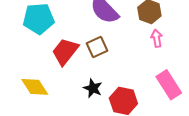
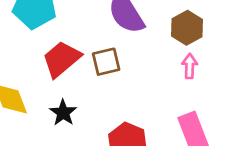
black star: (93, 88) -> (63, 113), moved

